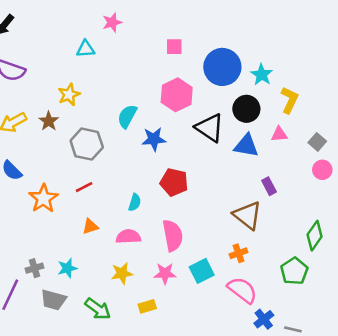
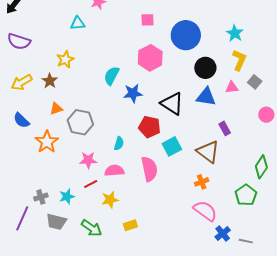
cyan star: (262, 75) -> (235, 33), moved
black triangle: (210, 128) -> (172, 103), moved
gray square: (317, 142) -> (255, 82), moved
gray hexagon: (87, 144) -> (80, 122), moved
red line: (84, 187) -> (91, 184), moved
orange triangle: (90, 226) -> (56, 109), moved
cyan square: (202, 271) -> (172, 146), moved
pink star: (165, 273) -> (88, 160), moved

